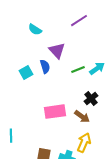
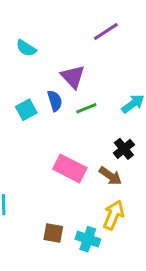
cyan semicircle: (35, 30) -> (26, 48), moved
green line: (78, 70) -> (86, 108), moved
pink rectangle: (55, 112) -> (70, 168), turned 35

